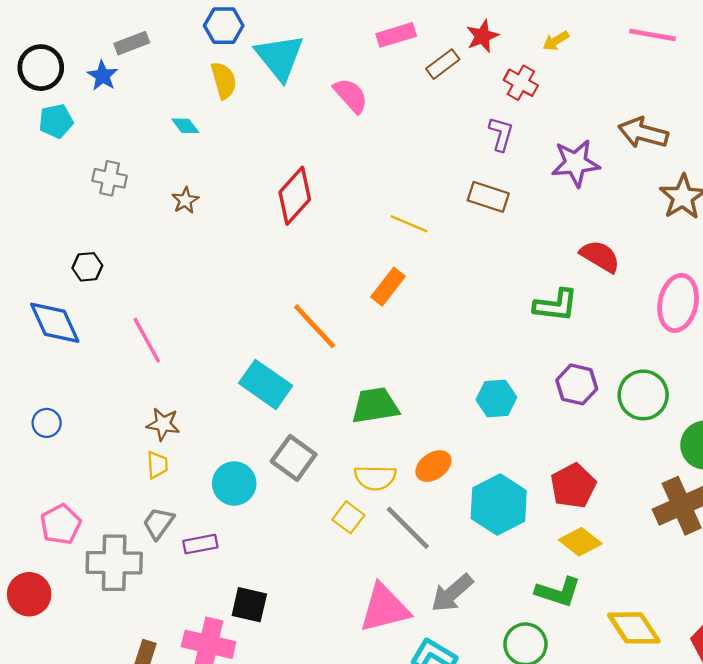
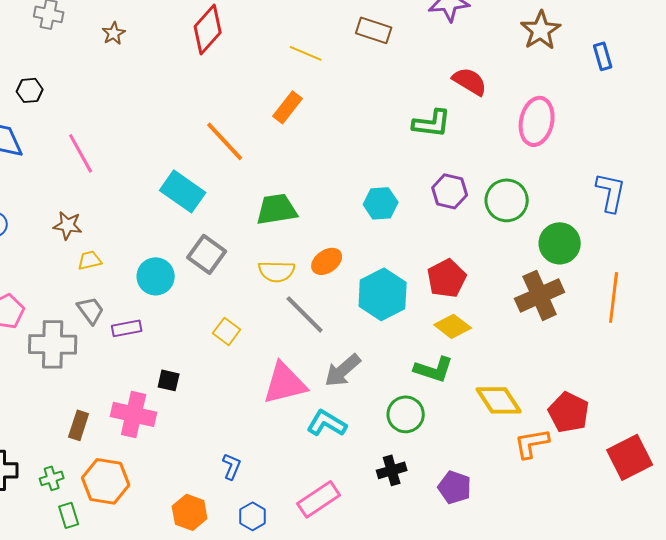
brown star: (163, 424) -> (68, 225), moved
yellow trapezoid: (157, 465) -> (90, 260), turned -100
yellow square: (348, 517) -> (227, 331), moved
gray trapezoid: (158, 523) -> (91, 310), turned 108
black square: (249, 605) -> (169, 380), size x0.7

